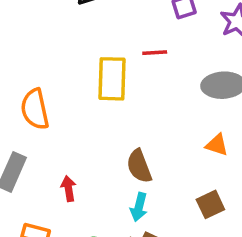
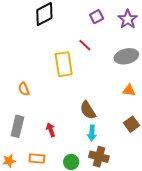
red line: (155, 53) -> (85, 45), turned 56
orange semicircle: (35, 109) -> (24, 89), size x0.6

